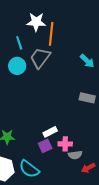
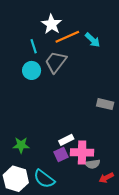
white star: (36, 22) -> (52, 24), turned 30
orange line: (51, 34) -> (67, 37), turned 60
cyan arrow: (87, 61) -> (93, 40), moved
pink cross: (65, 144) -> (82, 152), size x1.5

